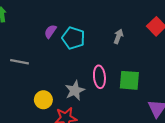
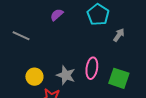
cyan pentagon: (73, 38) -> (98, 15), moved
gray star: (75, 90) -> (66, 75), turned 30

